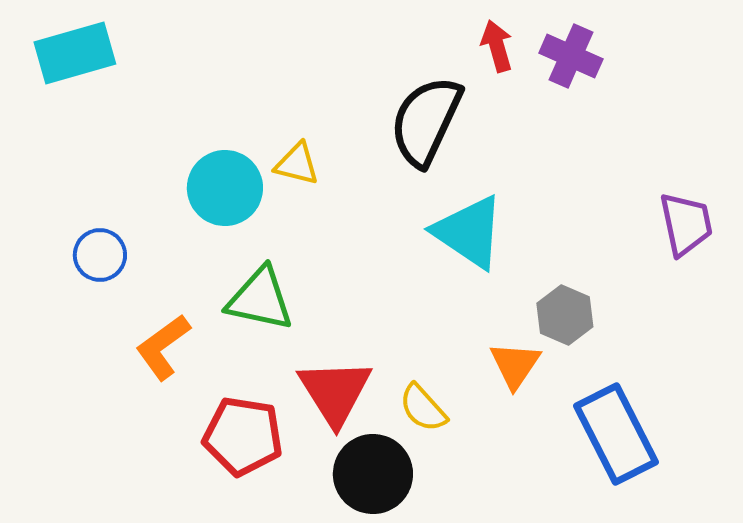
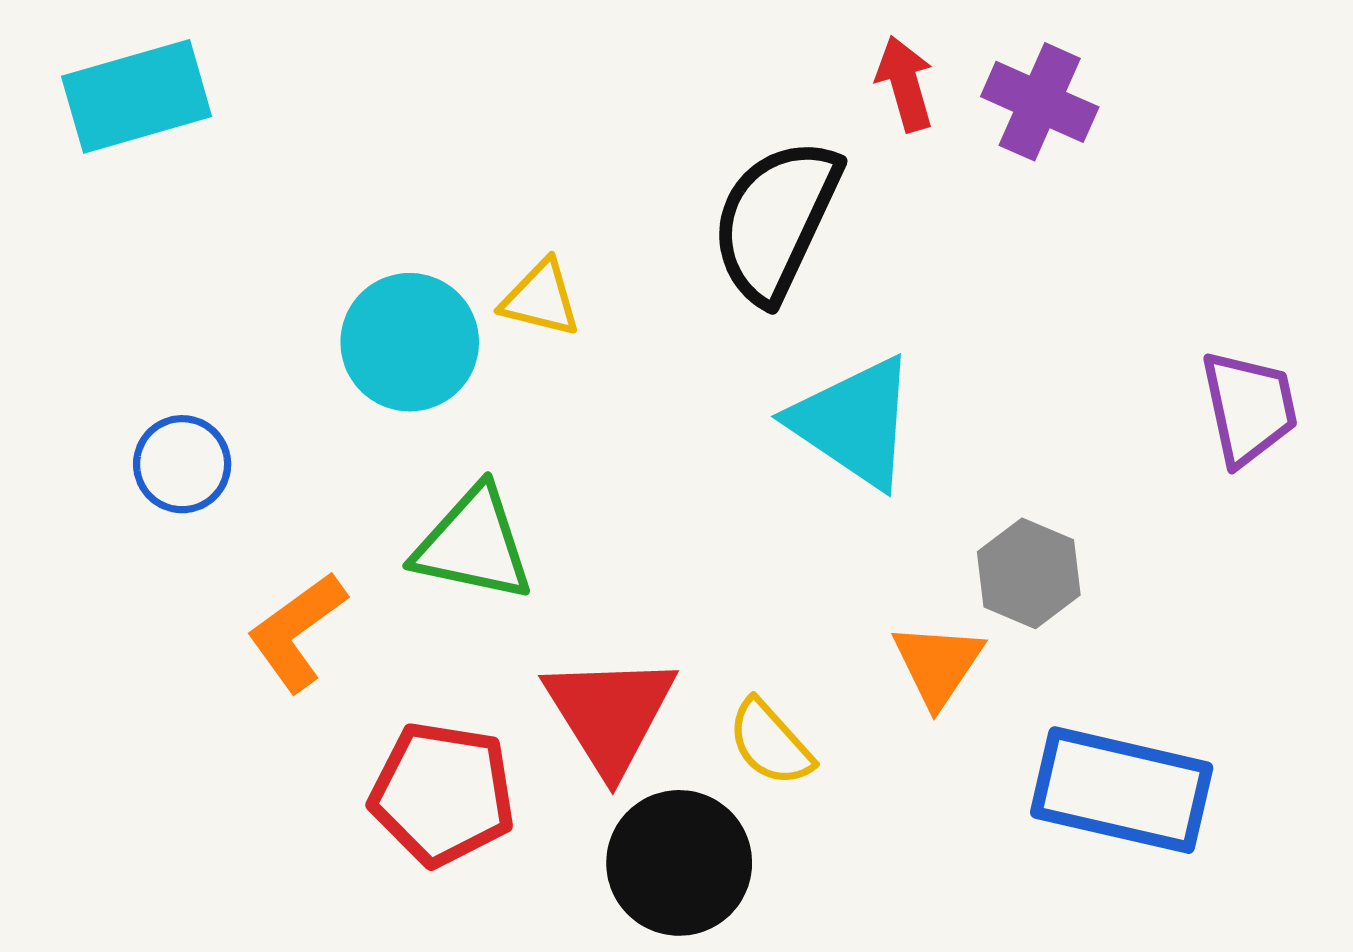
blue rectangle: (616, 434) -> (1122, 790), turned -50

